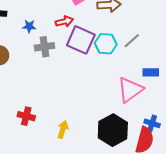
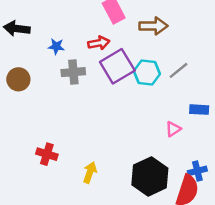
purple square: (81, 40) -> (117, 66), turned 32
pink triangle: (130, 90) -> (173, 129), size x0.5
blue cross: (152, 123) -> (197, 171), turned -35

